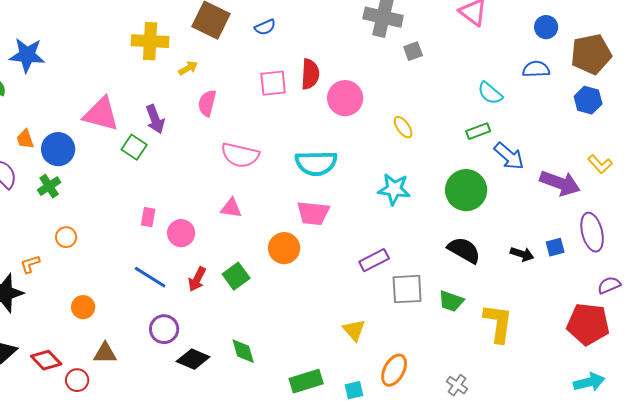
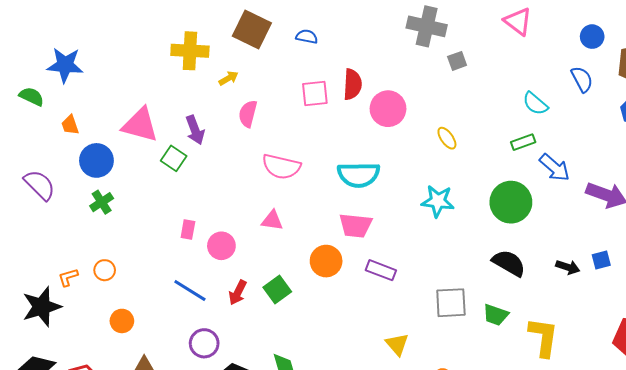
blue semicircle: (265, 27) -> (307, 37), turned -145
blue semicircle: (536, 69) -> (582, 79), turned 64
orange trapezoid: (25, 139) -> (70, 125), moved
green cross: (49, 186) -> (102, 202), moved
orange circle: (66, 237) -> (105, 270), moved
purple rectangle: (374, 260) -> (381, 270), moved, turned 48

